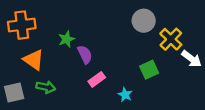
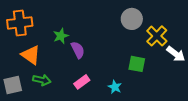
green square: (149, 70) -> (137, 64), turned 36
pink rectangle: (97, 79) -> (82, 82), moved

